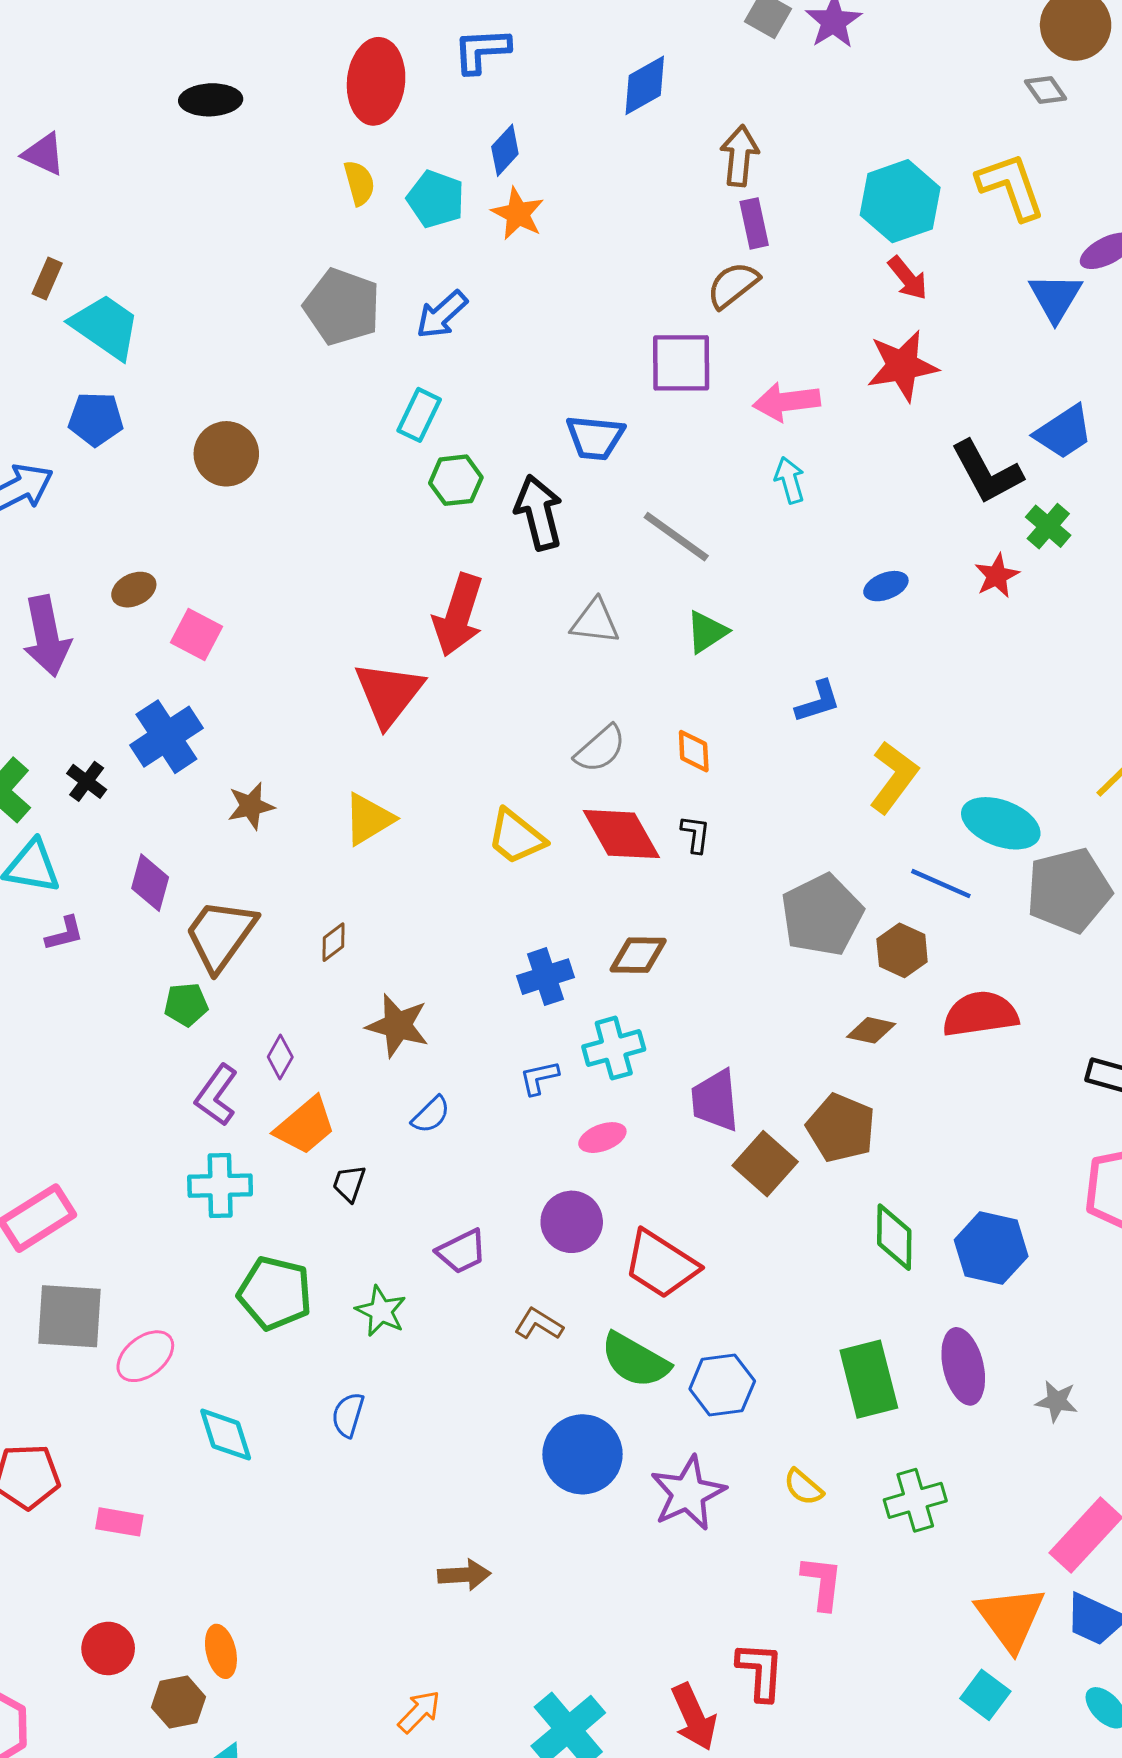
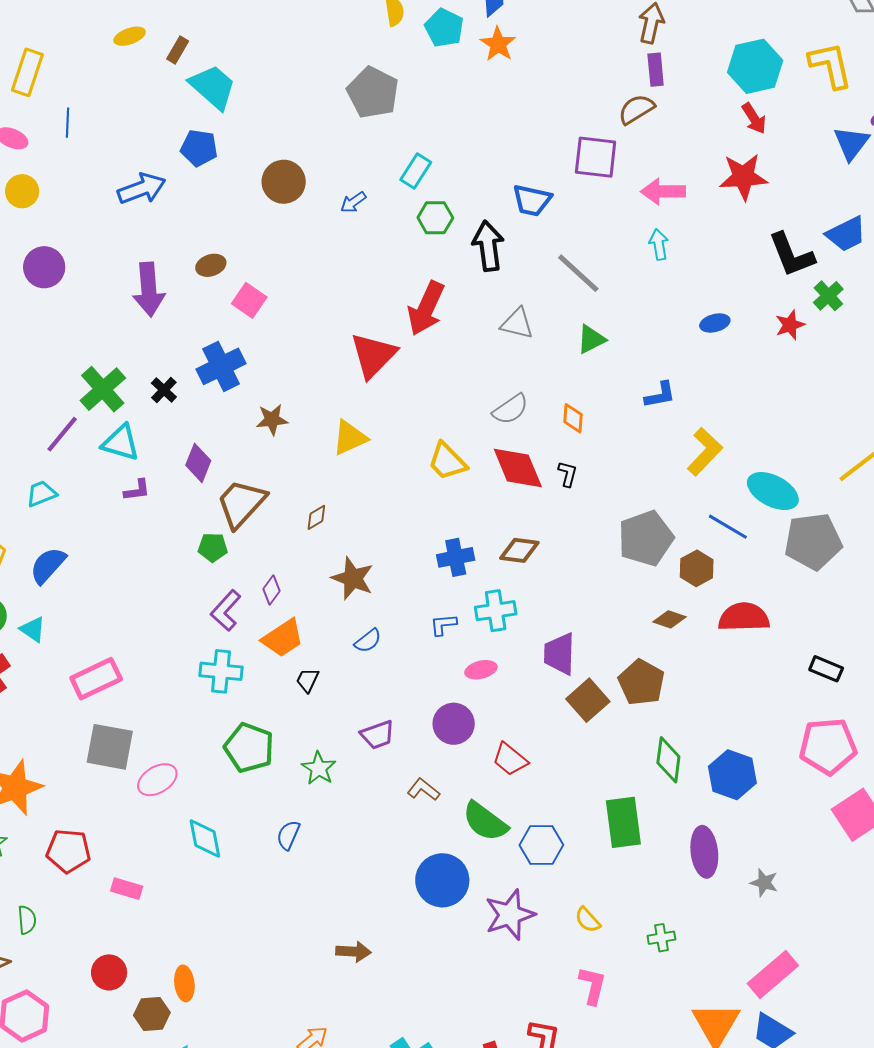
blue arrow: (442, 315) -> (353, 202), moved, size x0.7
red trapezoid: (661, 1264) -> (510, 759), size x0.7
green rectangle: (869, 1379) -> (623, 822), moved
green cross: (915, 1500) -> (661, 938), size x0.7

